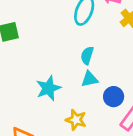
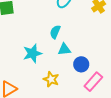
cyan semicircle: (87, 56) -> (55, 32), moved

